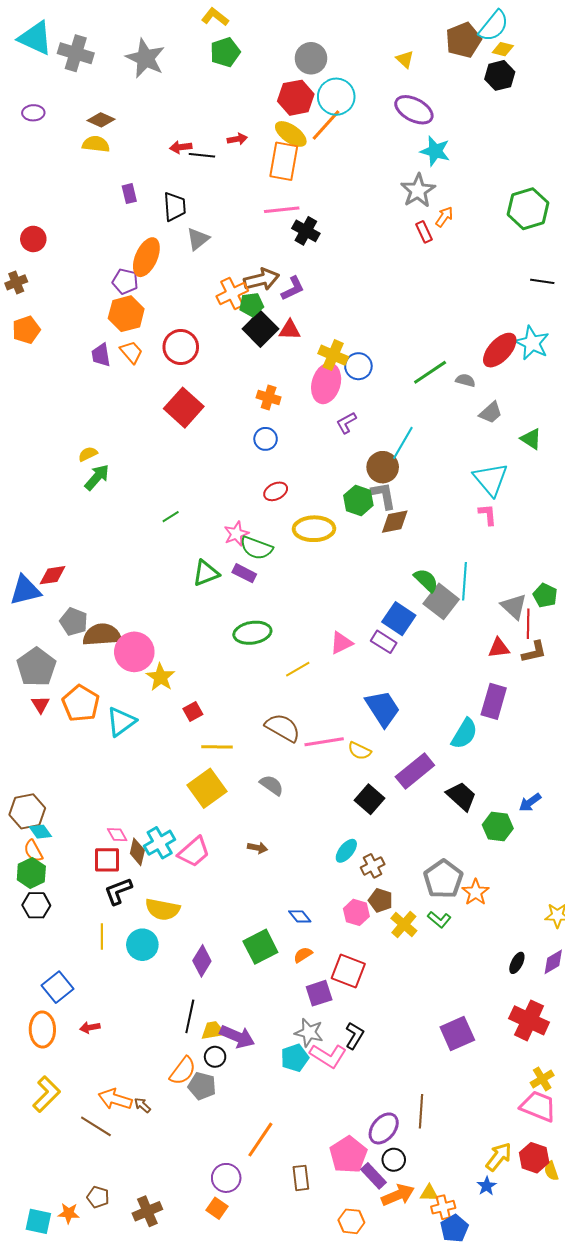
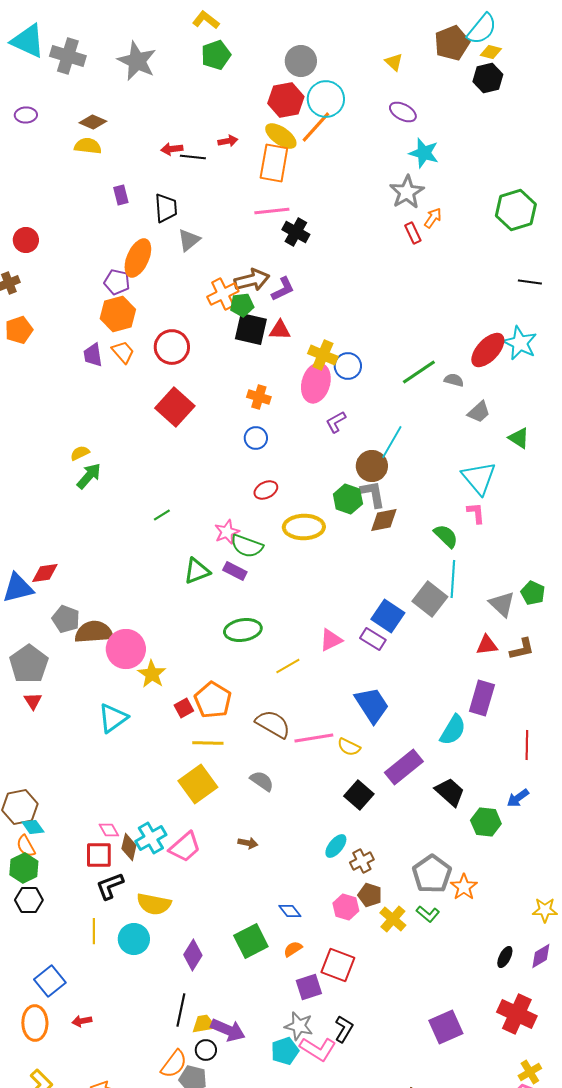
purple ellipse: (414, 110) -> (403, 112), size x0.7
black square: (260, 329) -> (251, 329), turned -32
green semicircle: (426, 580) -> (446, 536), moved
red line: (528, 624) -> (527, 745), moved
orange pentagon: (81, 703) -> (213, 700), moved

